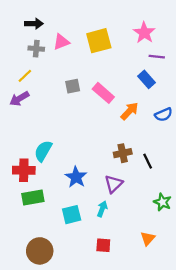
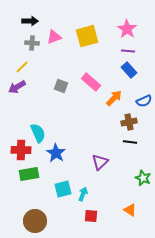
purple line: (157, 57) -> (128, 51), moved
gray square: (73, 86) -> (61, 86), moved, turned 32
cyan semicircle: (43, 151) -> (38, 133), turned 126
brown cross: (123, 153) -> (129, 122), moved
black line: (148, 161) -> (130, 142), turned -56
blue star: (76, 177) -> (56, 153), moved
cyan arrow: (102, 209) -> (83, 194), moved
orange triangle: (148, 238) -> (130, 210), turned -40

